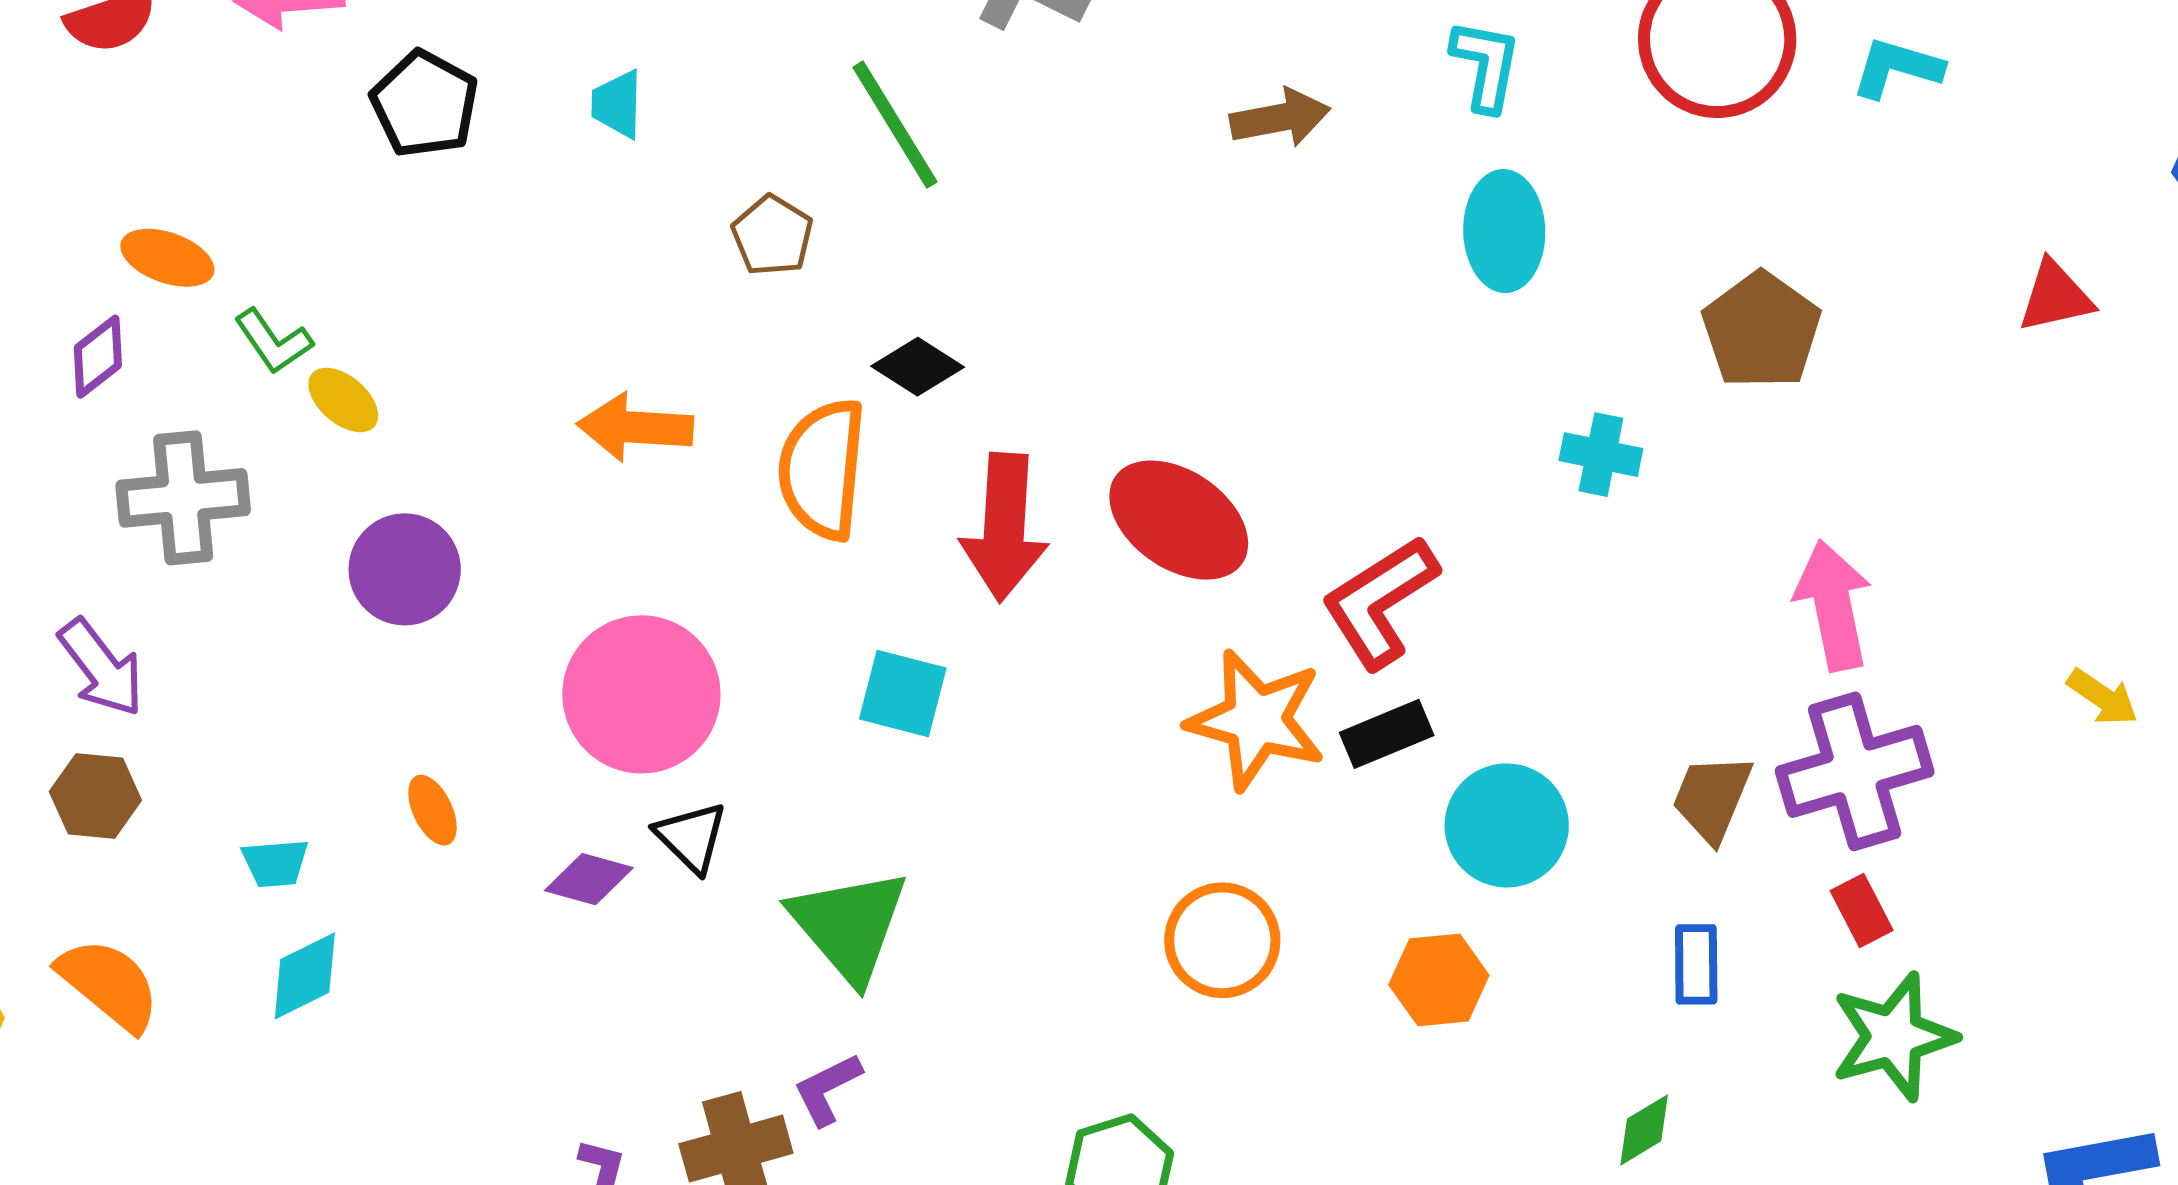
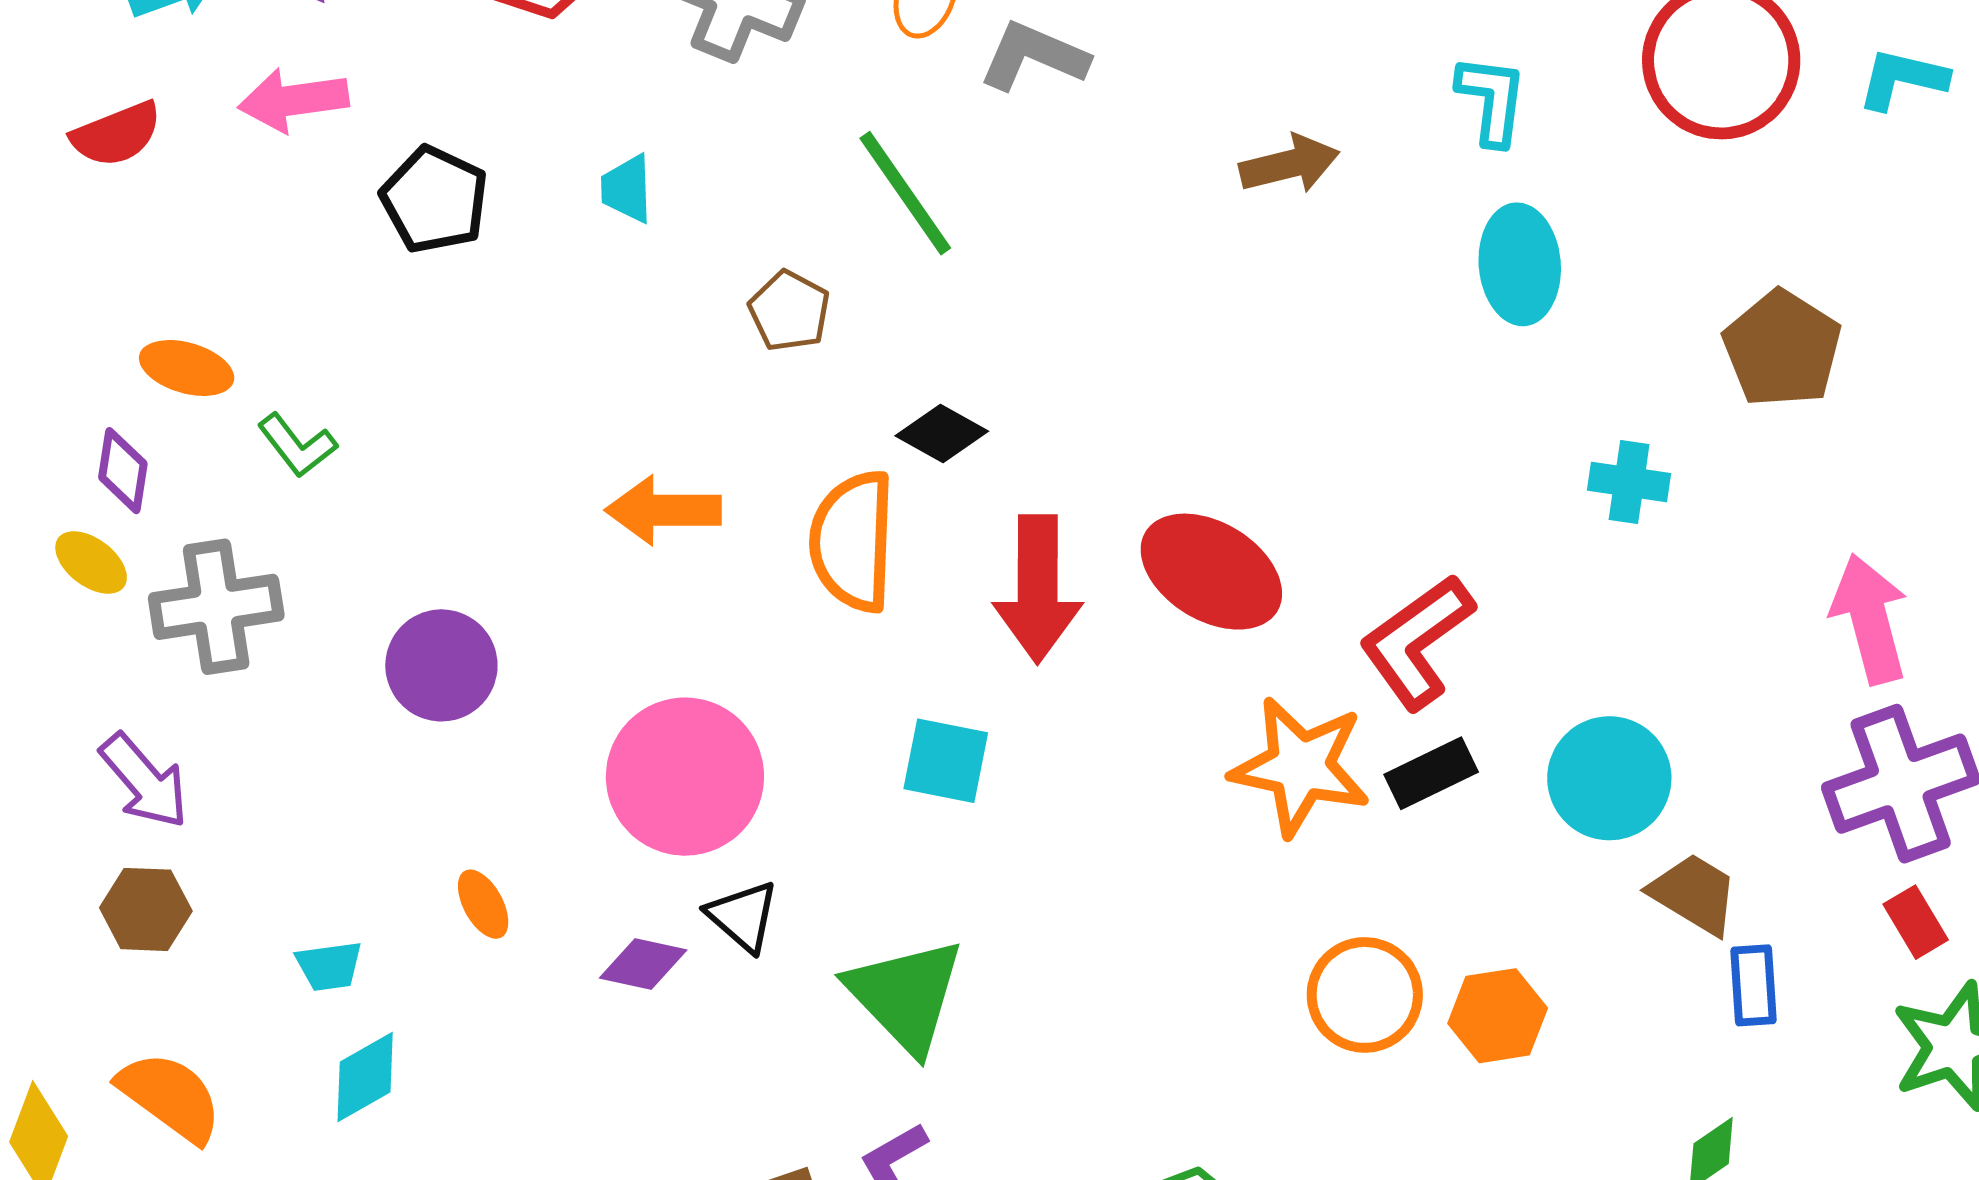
purple diamond: (98, 357) -> (123, 471), turned -40
yellow ellipse: (343, 400) -> (91, 562), moved
brown trapezoid: (1712, 798) -> (1694, 894), moved, turned 102
cyan circle: (1507, 825) -> (1609, 778), moved
orange circle: (1222, 940) -> (1365, 995), moved

